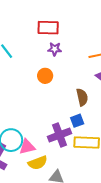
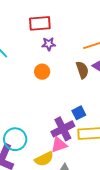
brown semicircle: (82, 97) -> (82, 70), moved
pink triangle: (27, 147) -> (59, 145), moved

